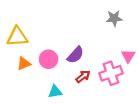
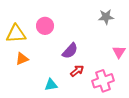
pink circle: (48, 59) -> (45, 26), moved
pink cross: (111, 73) -> (103, 81), moved

